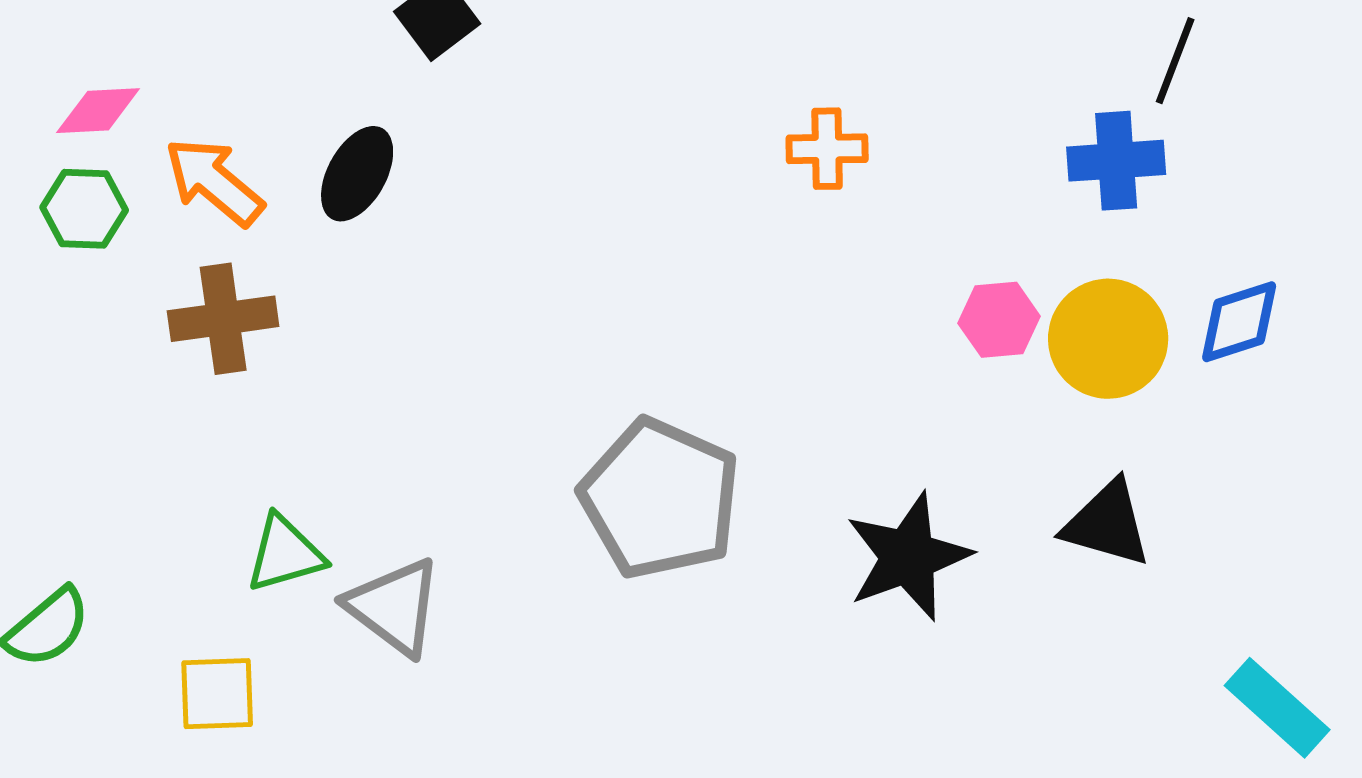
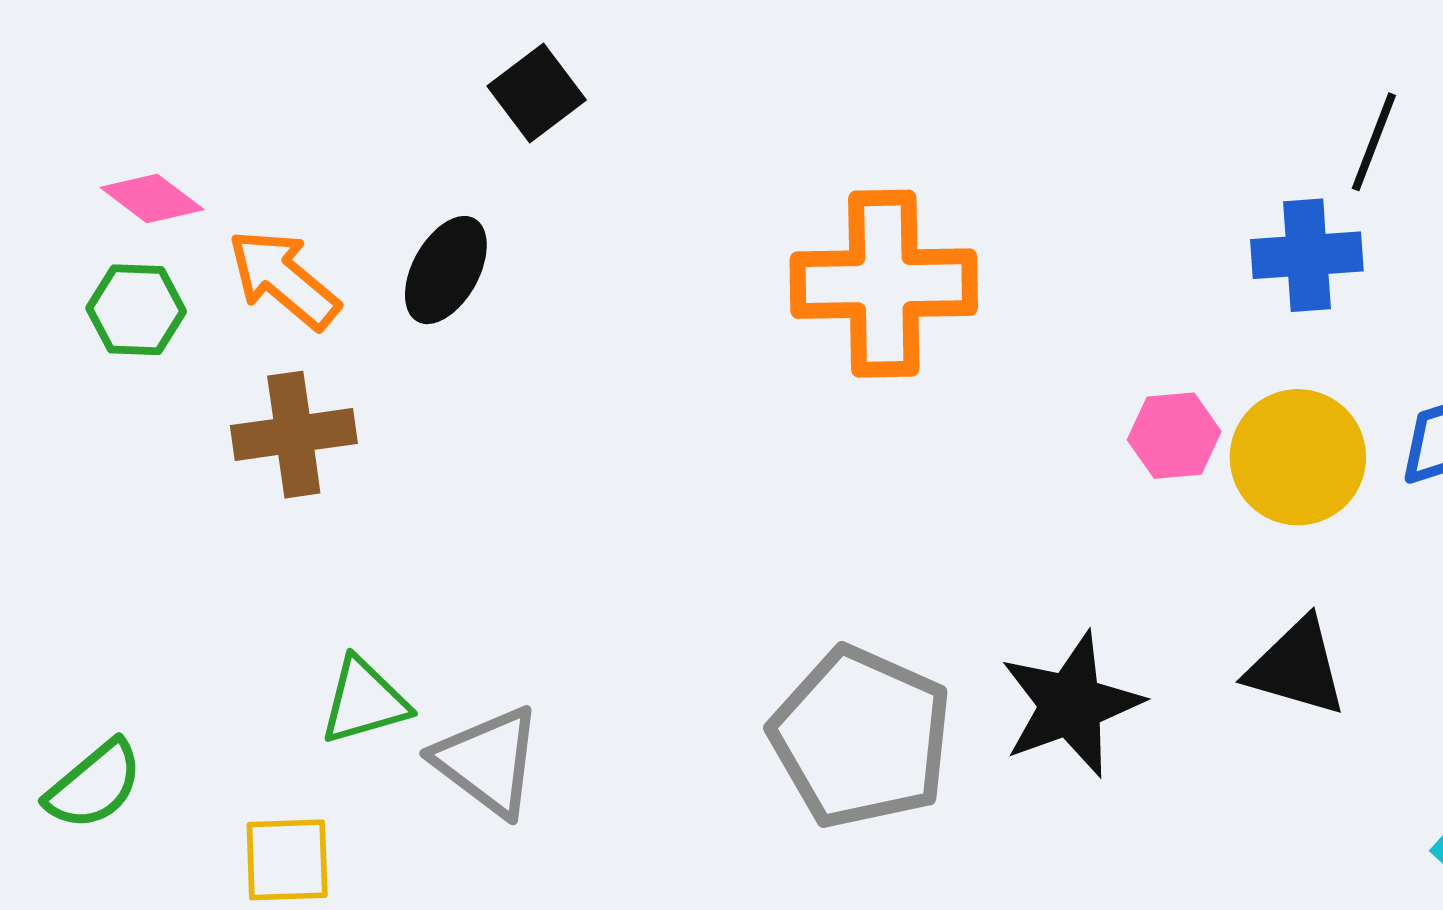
pink diamond: (98, 111) -> (152, 199), turned 40
orange cross: (827, 149) -> (884, 284), moved, size x2.0
gray pentagon: (660, 499) -> (861, 737), moved

